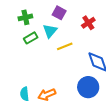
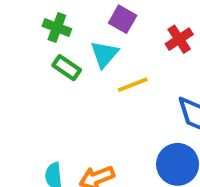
green cross: (25, 17) -> (57, 27), turned 32
green rectangle: (31, 38) -> (67, 68), turned 64

